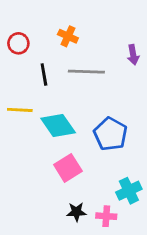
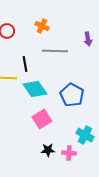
black line: (44, 75) -> (25, 64), moved
cyan cross: (129, 191) -> (85, 135), turned -36

